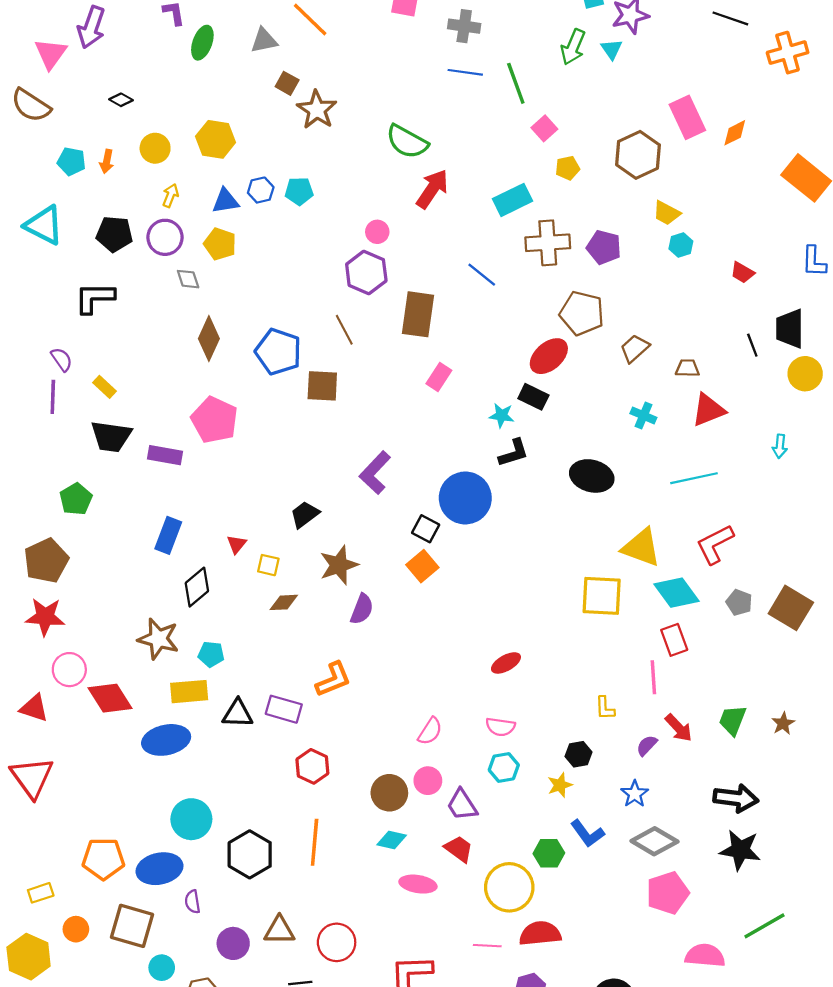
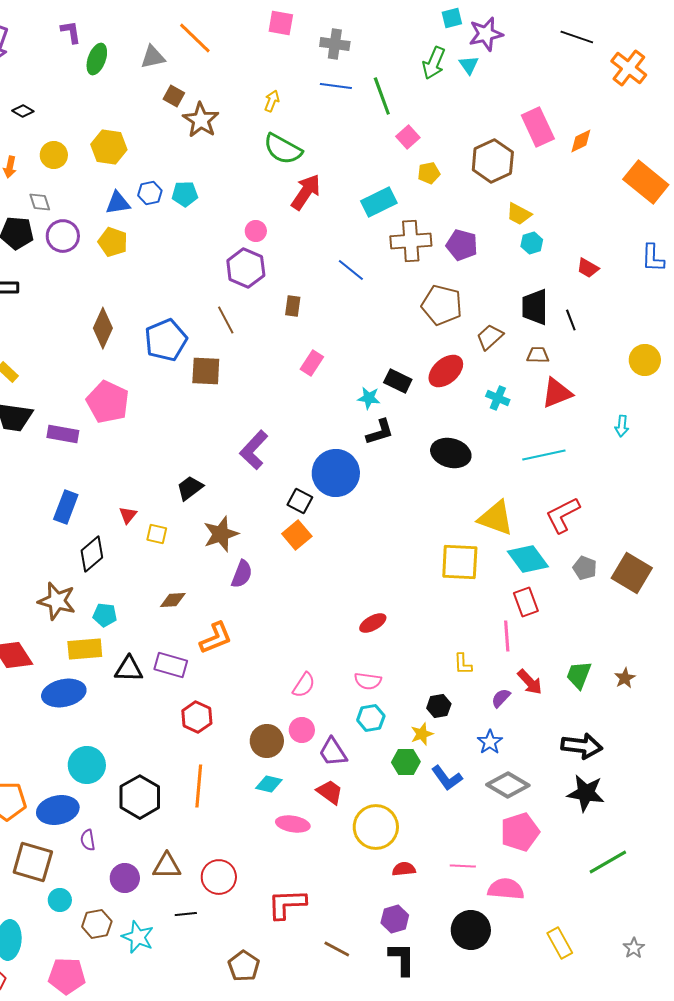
orange cross: (788, 53) -> (629, 68), turned -36
yellow arrow: (170, 196) -> (272, 101), moved
gray diamond: (188, 279) -> (40, 202), moved
brown rectangle: (418, 314) -> (293, 306), size x0.5
black trapezoid: (790, 329) -> (535, 307), moved
black line: (752, 345) -> (571, 320), moved
blue pentagon: (278, 352) -> (166, 340), turned 30
red ellipse: (549, 356) -> (446, 371), moved
brown diamond: (284, 602) -> (173, 600), moved
green hexagon: (549, 853) -> (406, 762), moved
red semicircle: (540, 934) -> (404, 869), size x0.6
pink line: (487, 946) -> (463, 866), moved
pink semicircle: (705, 956) -> (506, 889), moved

